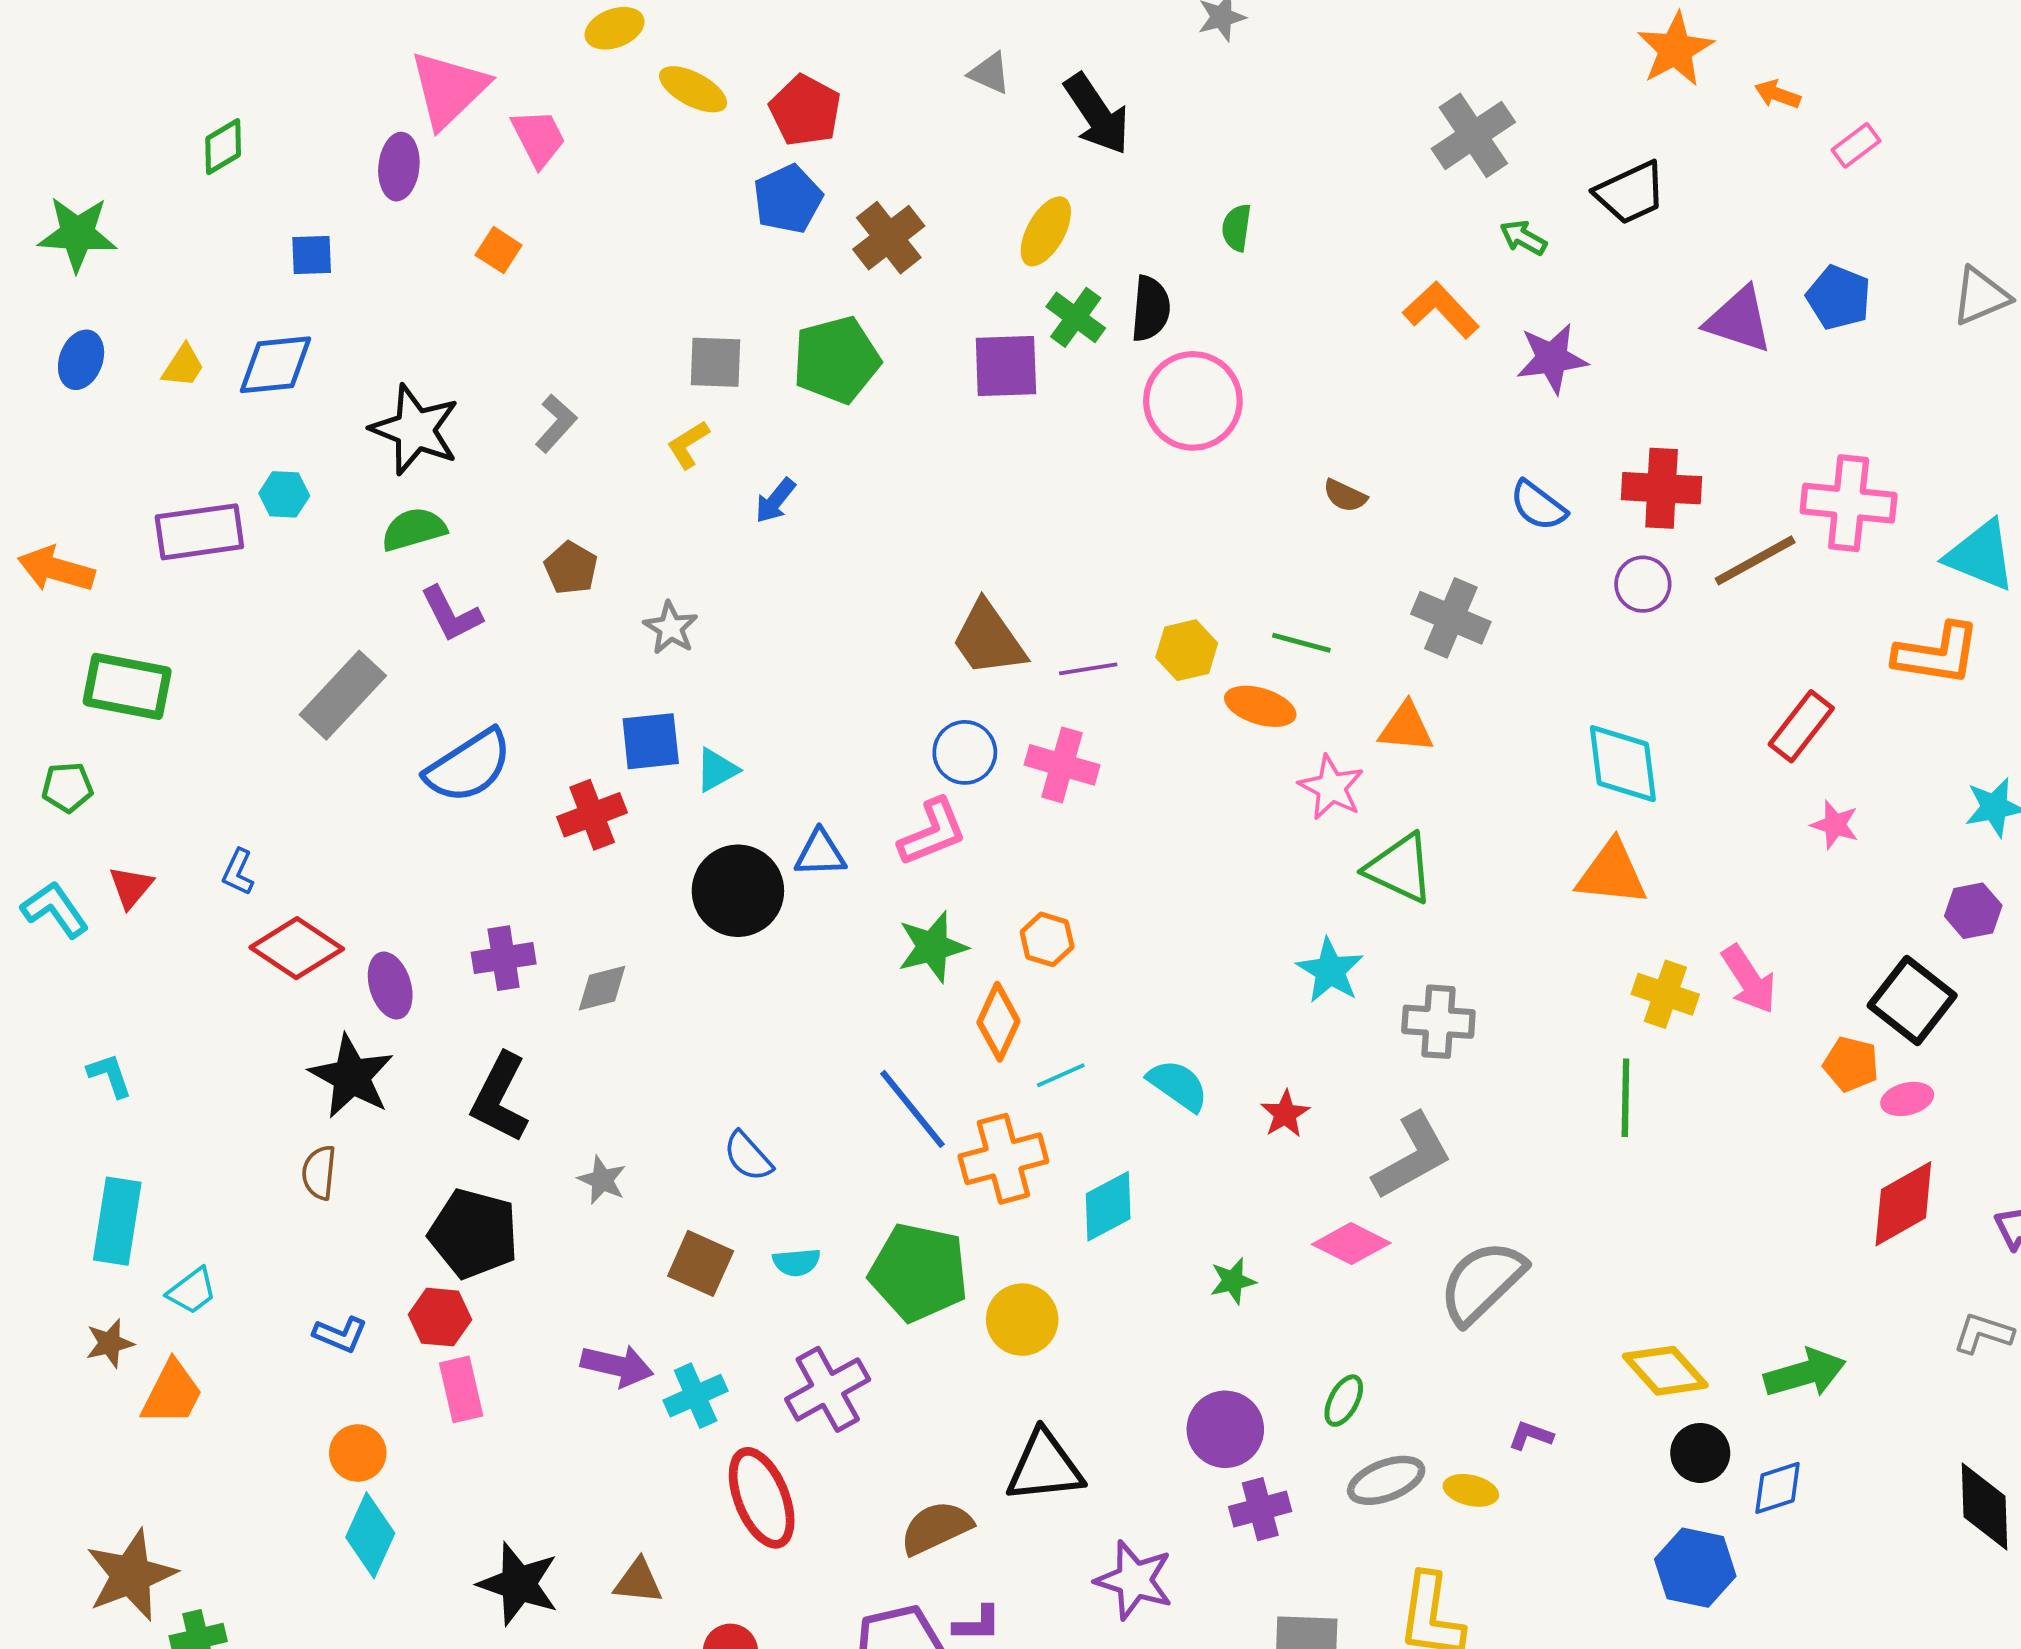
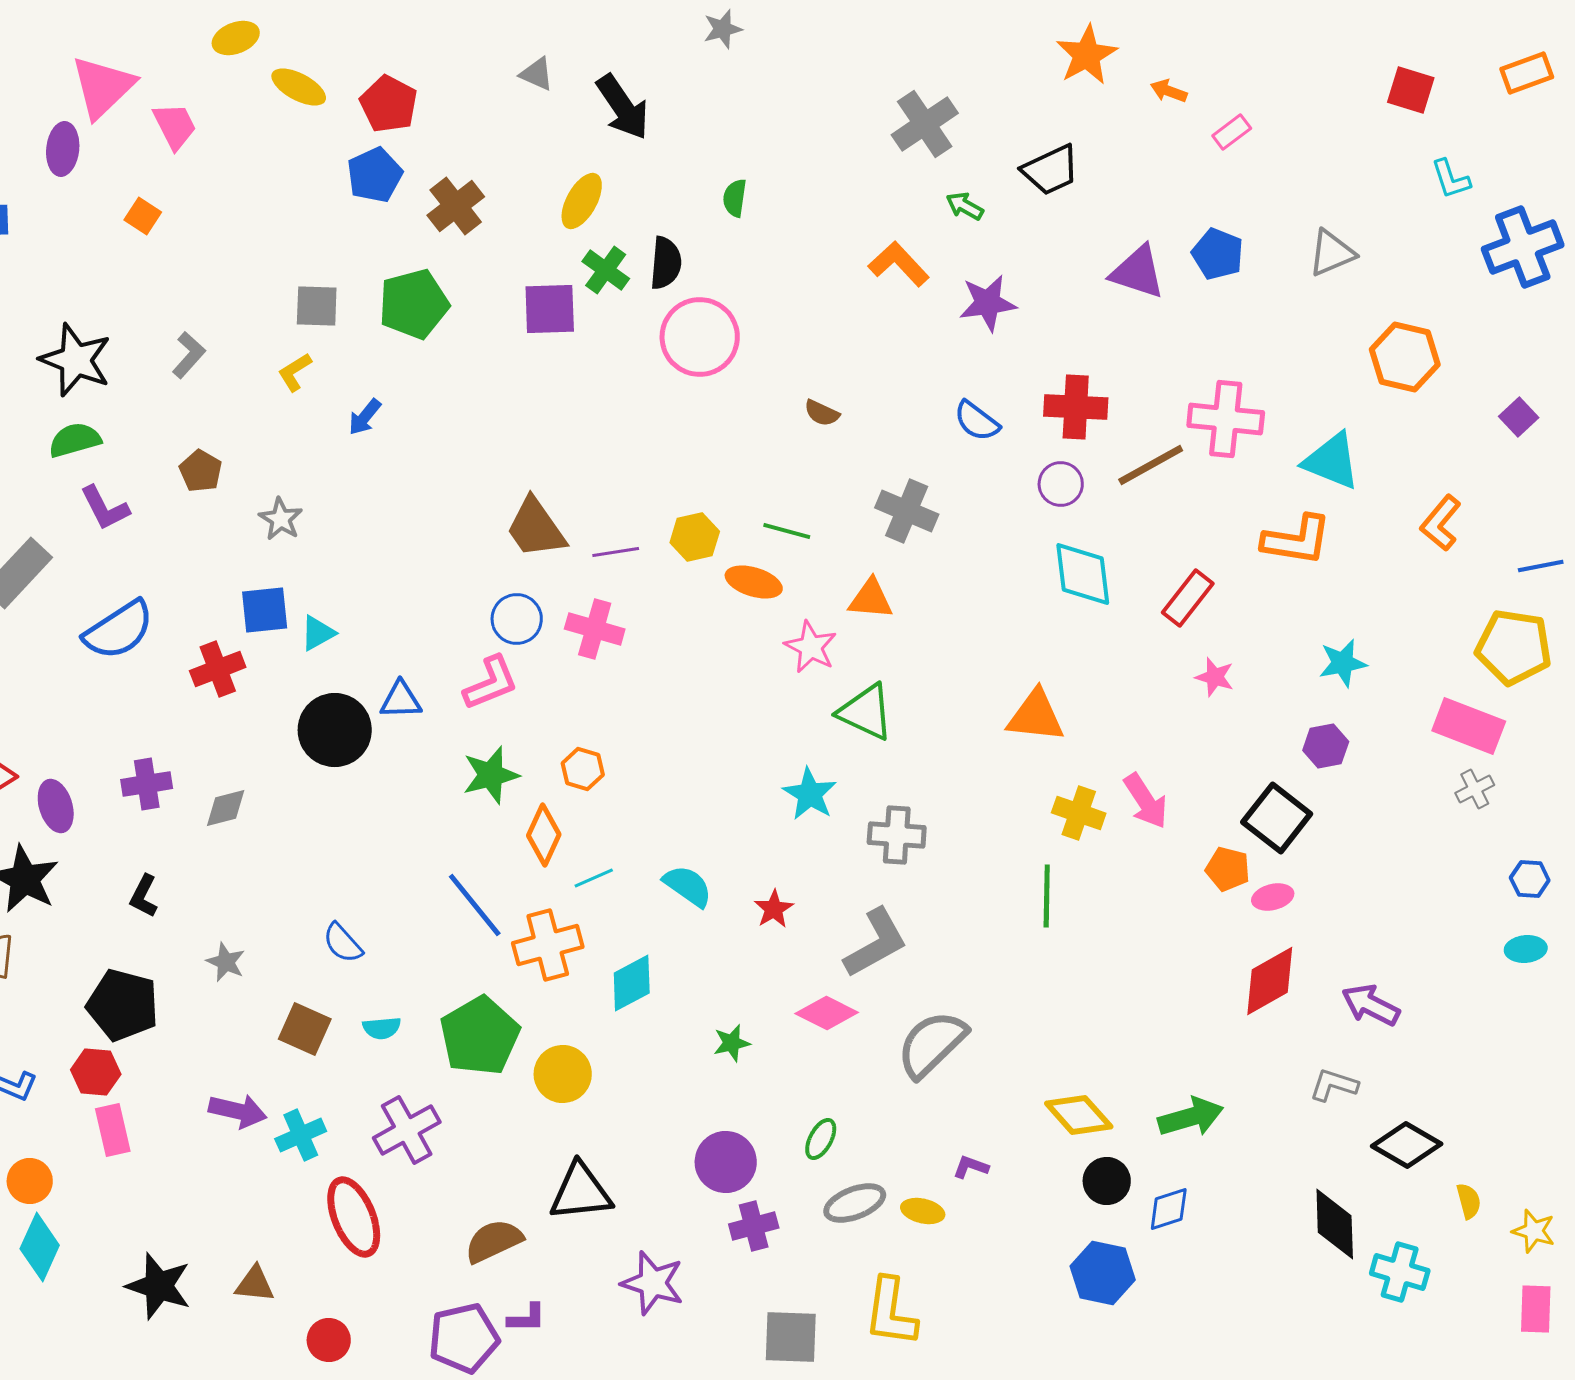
cyan diamond: (1623, 764) -> (1083, 574), moved
black L-shape: (500, 1098) -> (144, 896), size x0.6
green pentagon: (919, 1272) -> (480, 1036), turned 30

